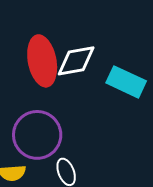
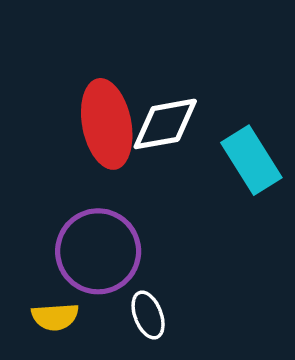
cyan rectangle: (126, 82) -> (251, 160), turned 33

